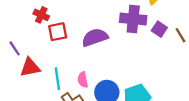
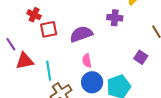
purple cross: (133, 19) -> (115, 18), size x0.7
purple square: (159, 29) -> (141, 57), moved
pink semicircle: (83, 80) -> (87, 61), moved

